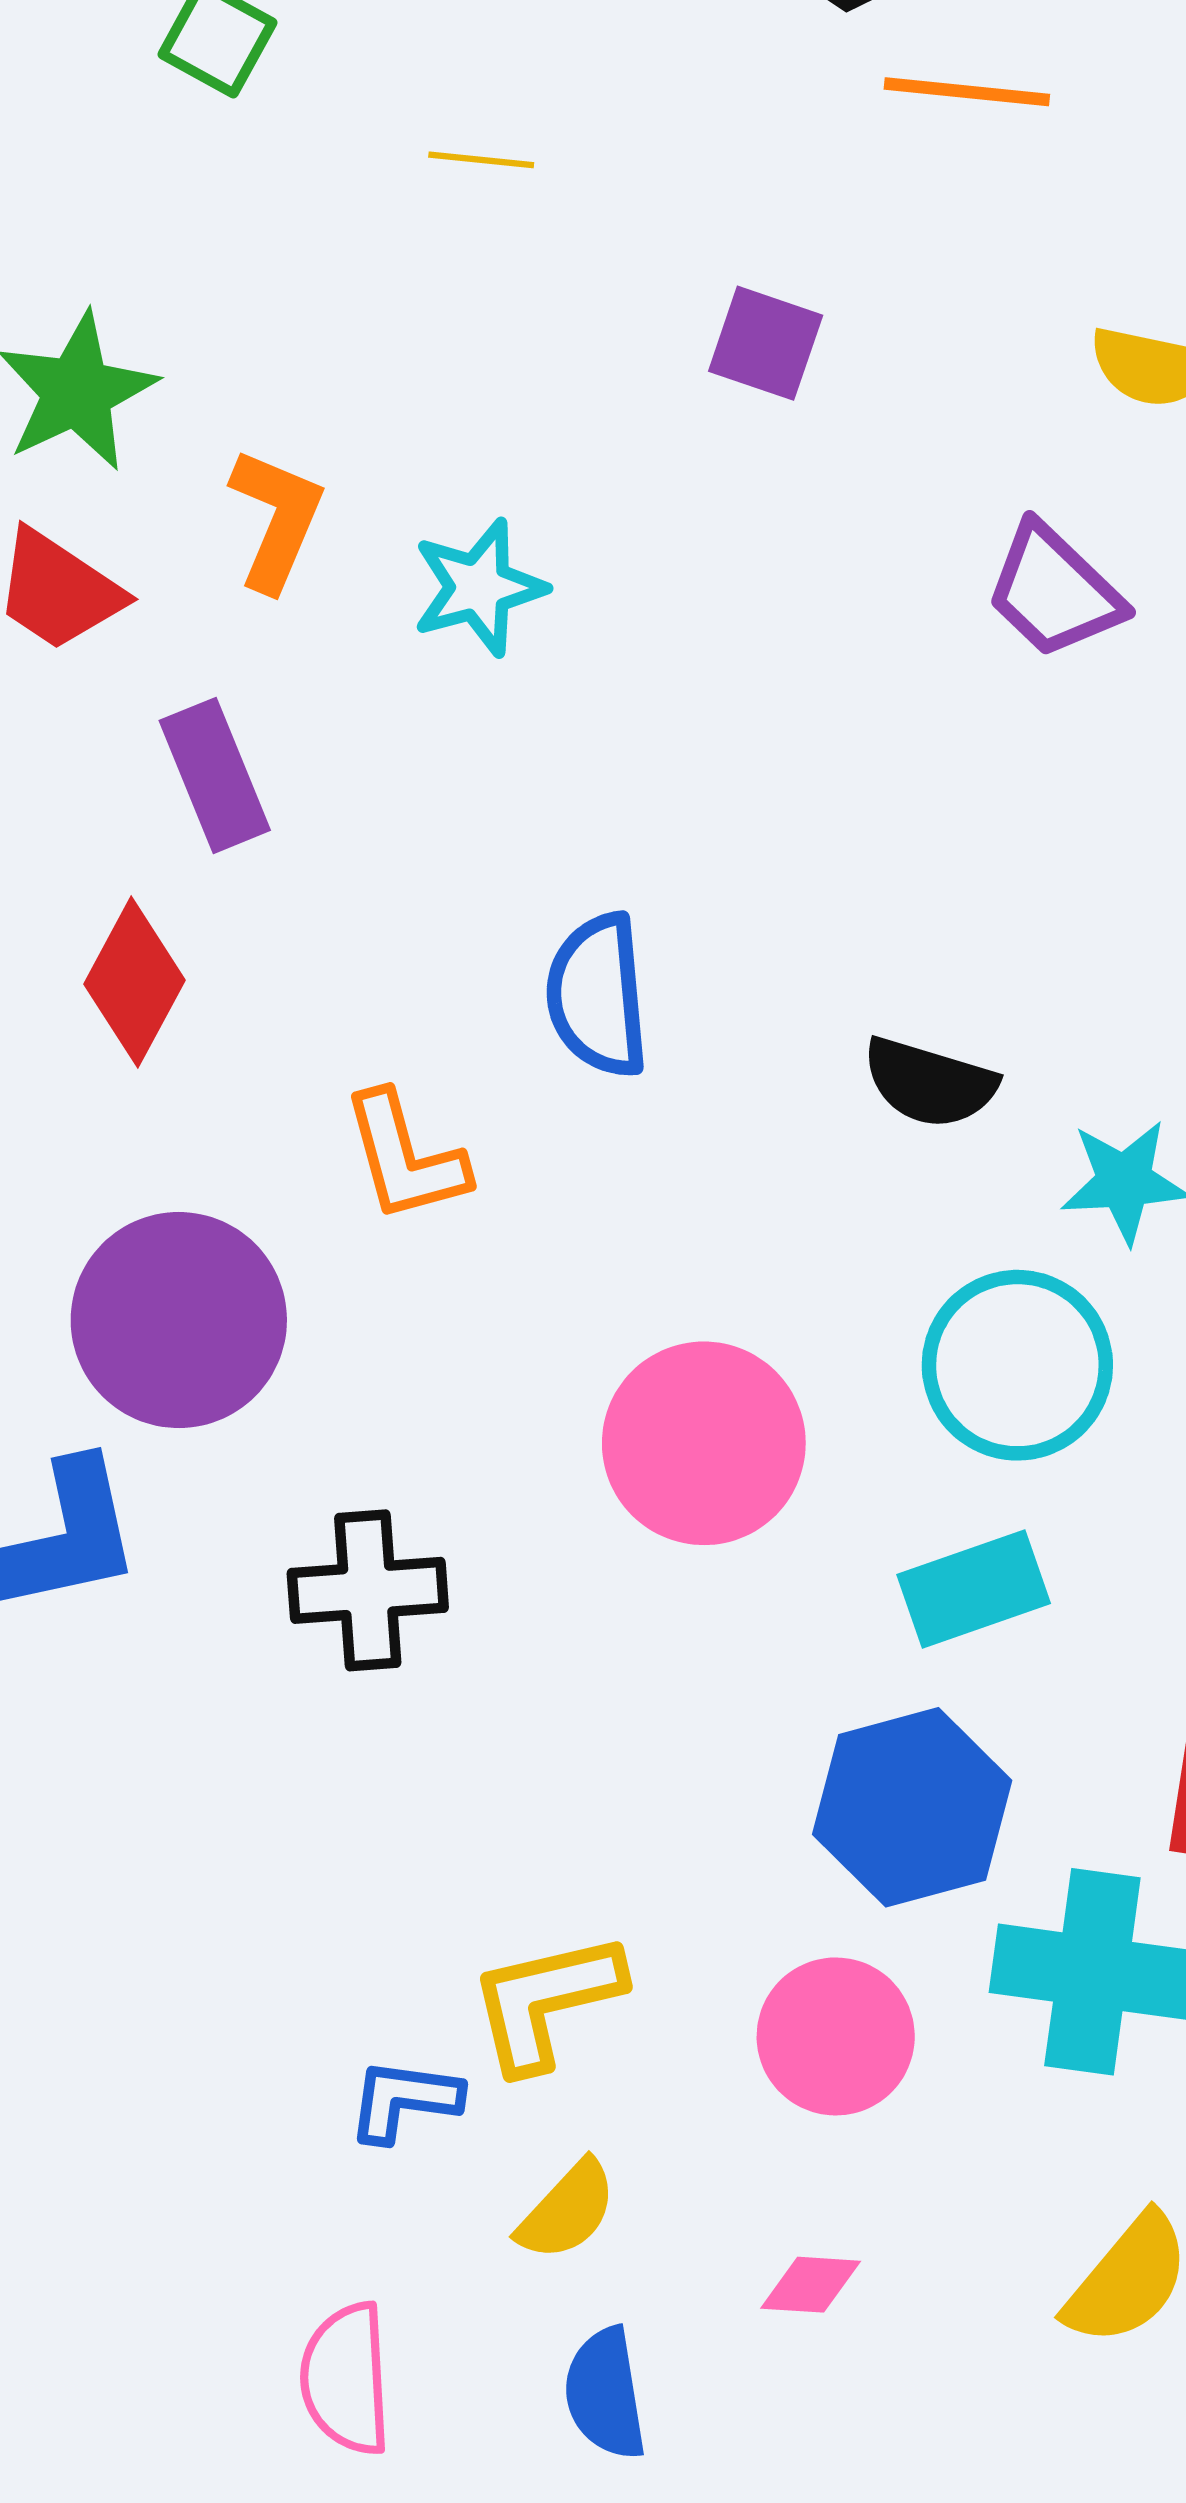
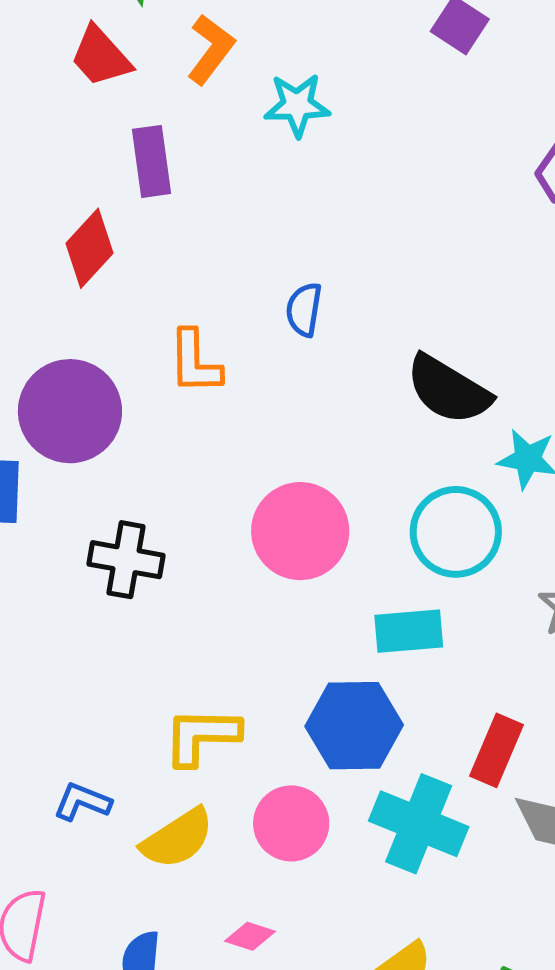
blue semicircle: (598, 995) -> (304, 310), size x0.7
black semicircle: (930, 1083) -> (448, 390), size x1.4
yellow L-shape: (546, 2001) -> (202, 736), moved
yellow semicircle: (567, 2210) -> (177, 838), moved, size x1.4

